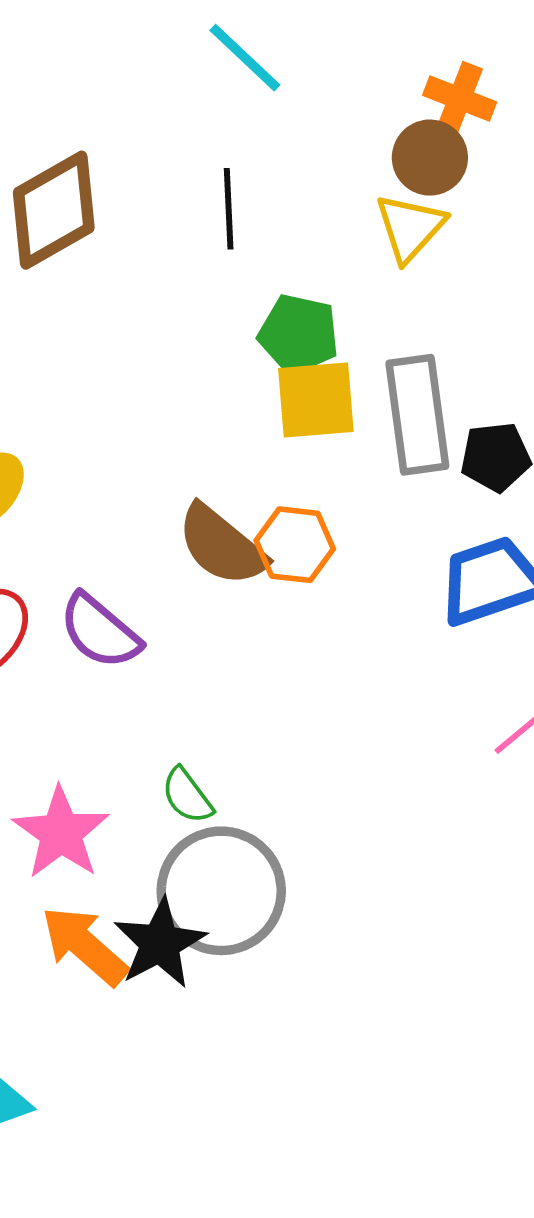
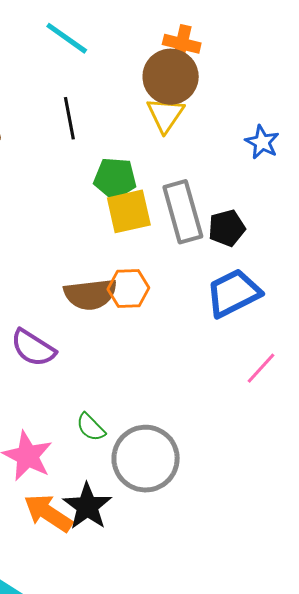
brown circle: (430, 158) -> (171, 77), size x1.4
brown semicircle: (222, 545) -> (90, 294), turned -38
gray circle: (221, 891) -> (146, 459), moved

